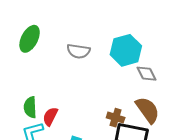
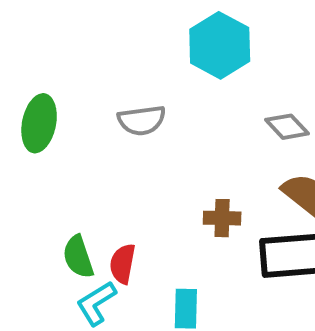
cyan hexagon: (126, 50) -> (220, 45), moved
brown cross: (116, 118) -> (222, 218), moved

